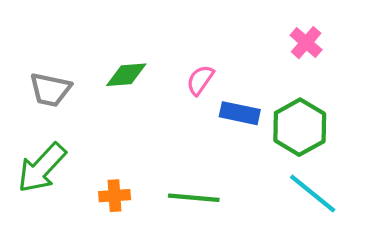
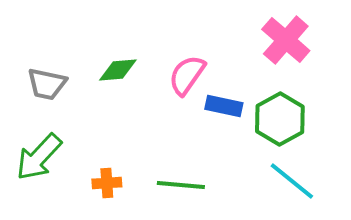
pink cross: (306, 43) -> (286, 40), size x1.6
pink semicircle: (200, 80) -> (187, 75), size x1.4

